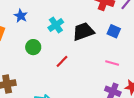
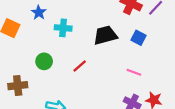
cyan cross: (56, 25) -> (63, 28), moved, turned 35
green circle: (33, 47) -> (44, 61), moved

